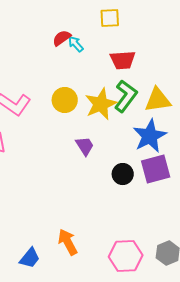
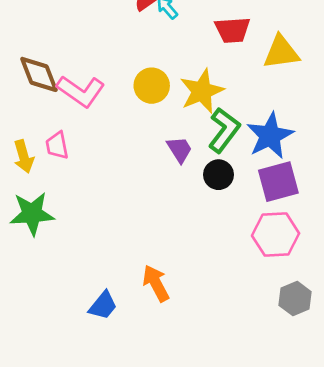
green L-shape: (126, 96) -> (224, 130), moved
yellow triangle: (158, 100) -> (281, 52), moved
black circle: (123, 174) -> (219, 175), moved
pink hexagon: (126, 256) -> (276, 235), moved

